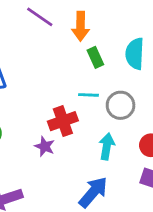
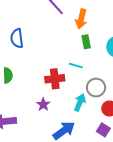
gray circle: (121, 105) -> (96, 88), moved
purple star: (45, 146) -> (43, 104), moved

